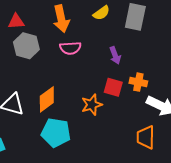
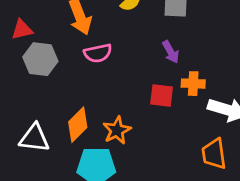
purple arrow: (115, 55) -> (171, 52), moved
orange star: (92, 105) -> (117, 130), moved

